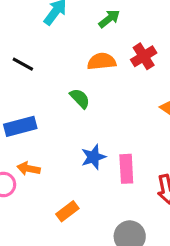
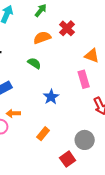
pink rectangle: (126, 169) -> (84, 79), moved

